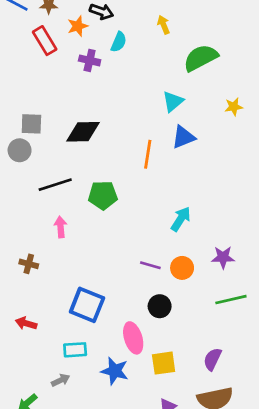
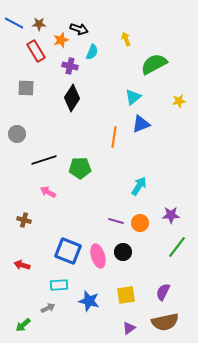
gray square: (31, 124) -> (26, 88), moved
black diamond: (83, 132) -> (72, 98), moved, turned -56
pink arrow: (61, 227) -> (48, 192), turned -56
green line: (231, 300) -> (177, 247), turned -40
pink ellipse: (133, 338) -> (98, 256), moved

